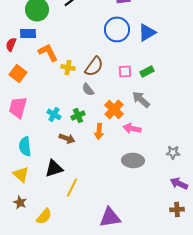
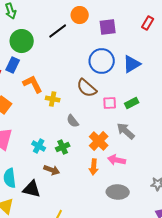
blue rectangle: (28, 33) -> (13, 65), turned -63
brown semicircle: (94, 66) -> (87, 88), moved, turned 95
orange arrow: (99, 131) -> (94, 167), moved
black triangle: (54, 168) -> (32, 189), moved, turned 30

